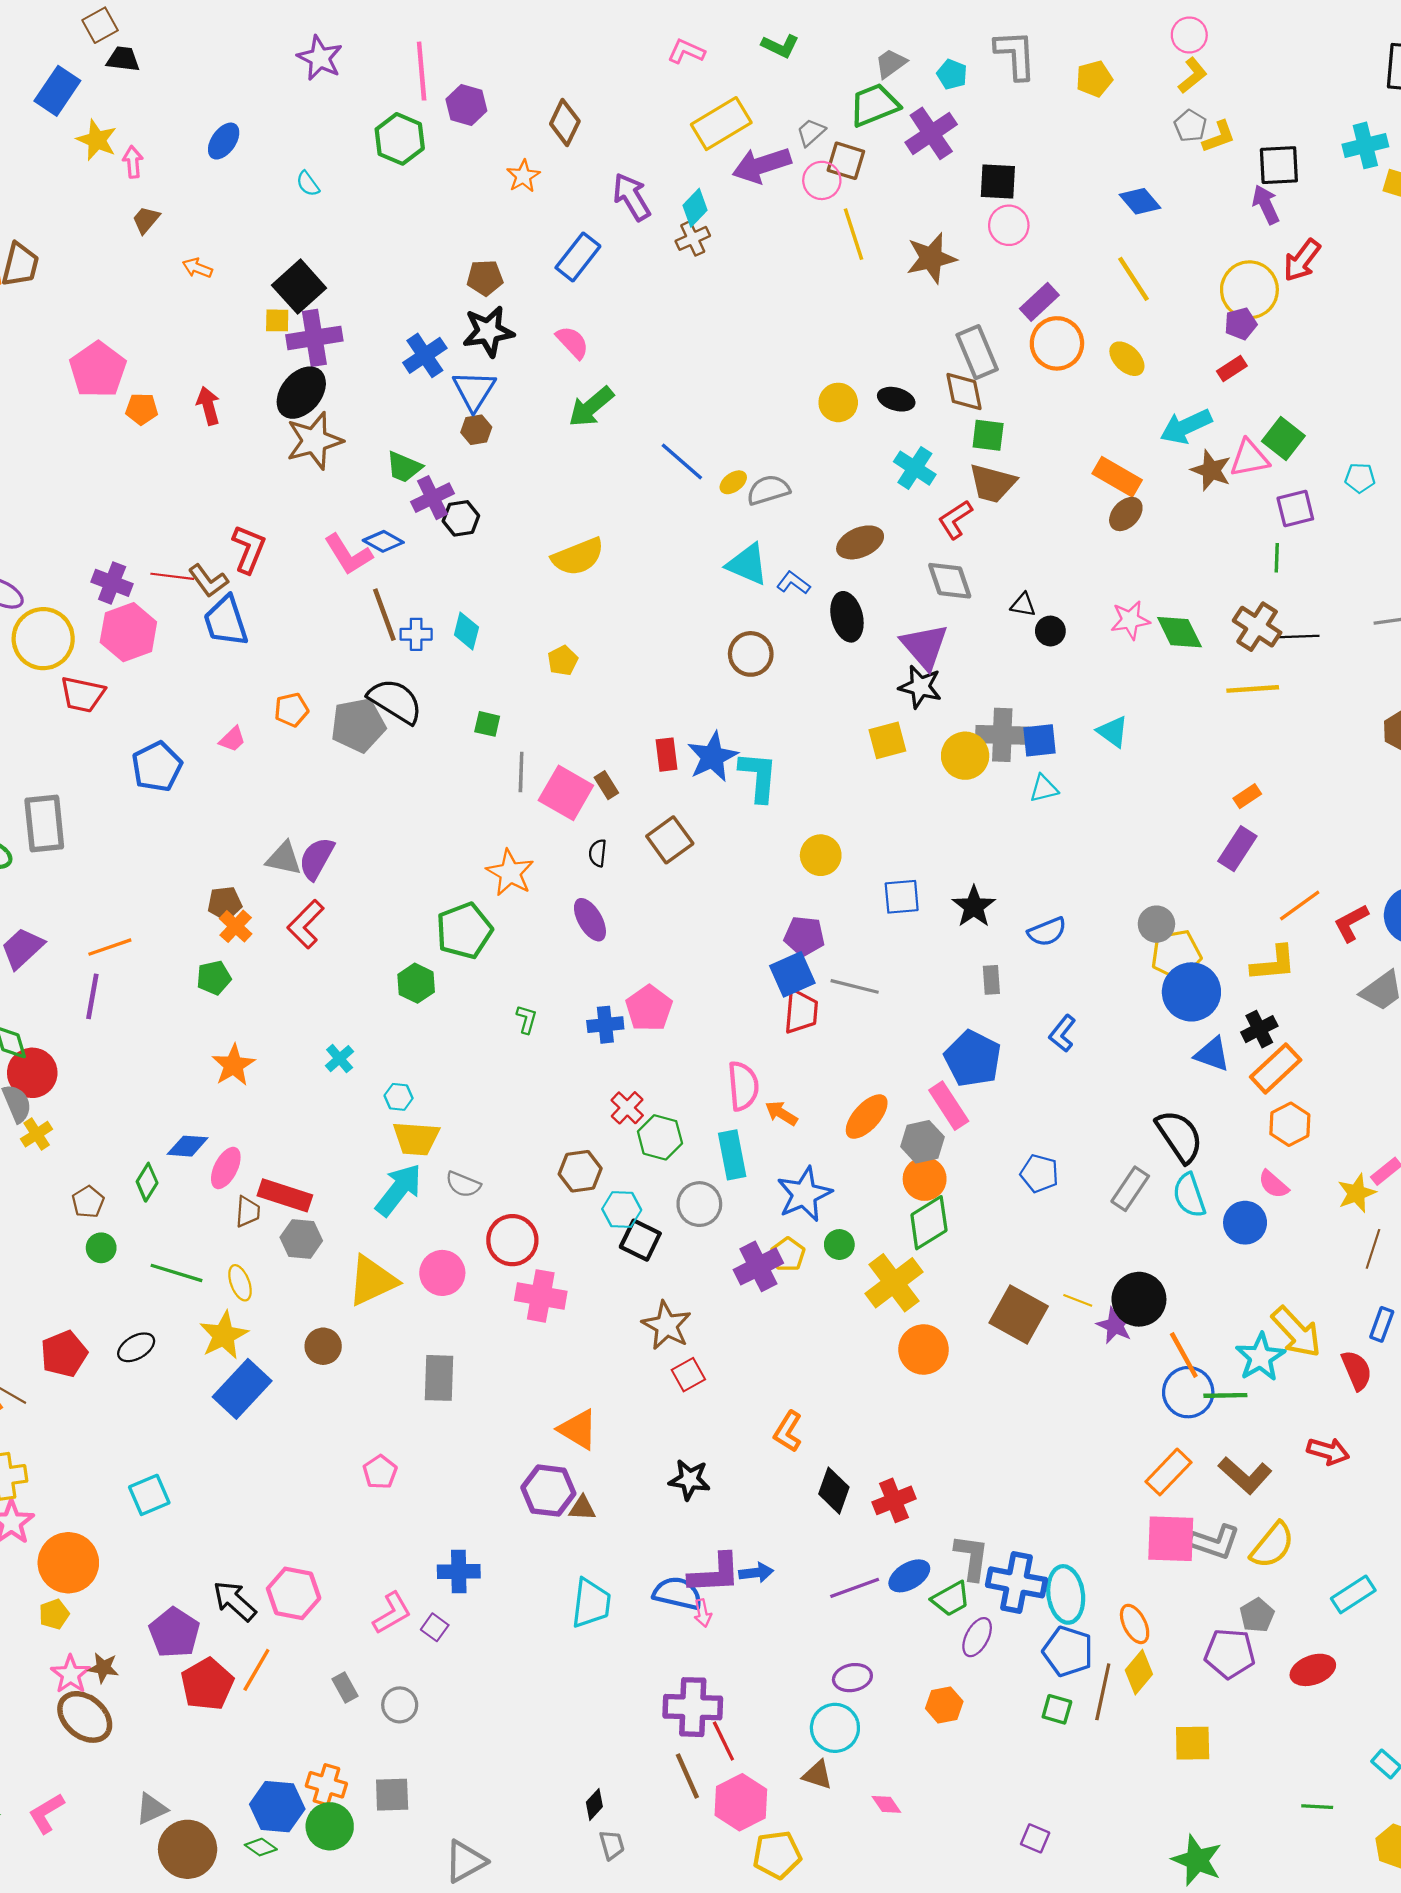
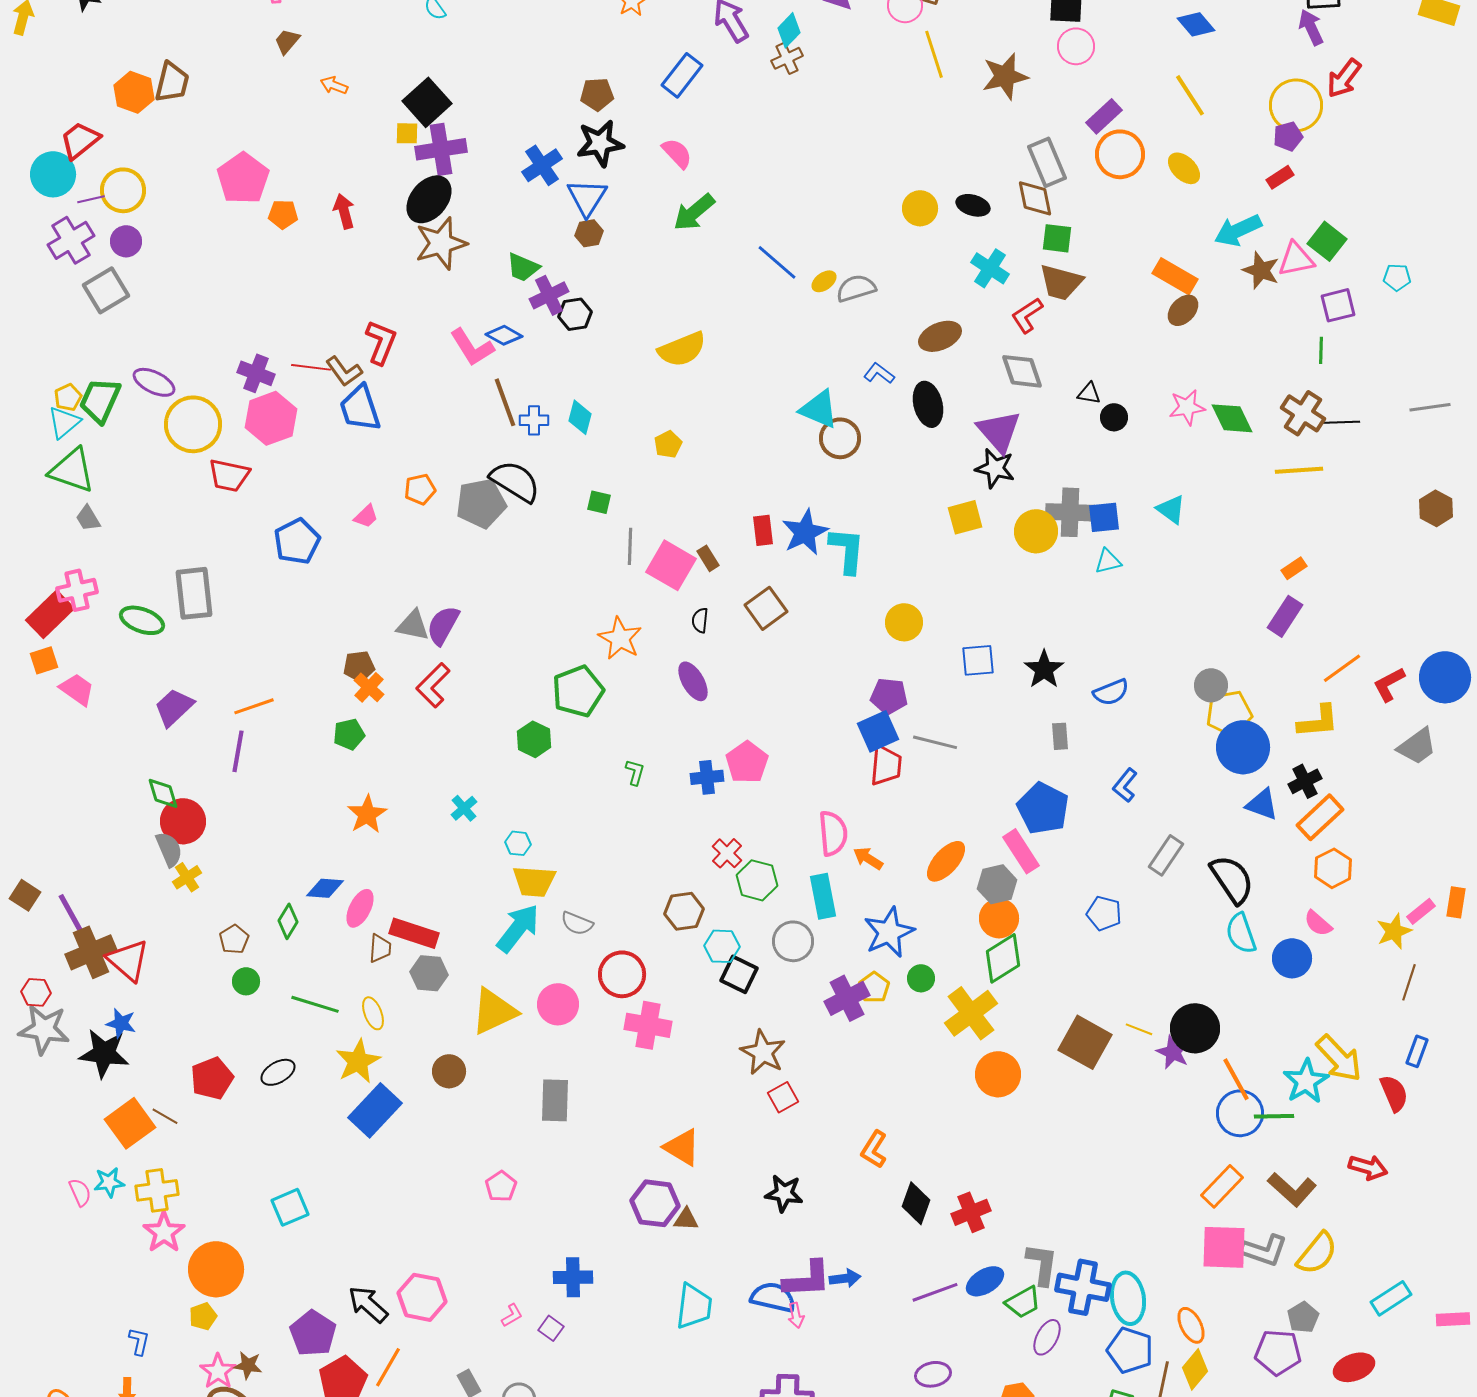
cyan triangle: (747, 564) -> (819, 409), moved
gray rectangle: (1130, 1189) -> (1166, 855), moved
pink L-shape: (392, 1613) -> (512, 1315), size x0.6

